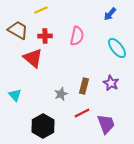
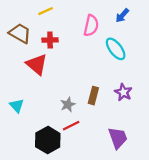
pink semicircle: (77, 36) -> (91, 26), moved
cyan ellipse: (117, 48) -> (116, 49), moved
red line: (82, 113) -> (71, 126), moved

